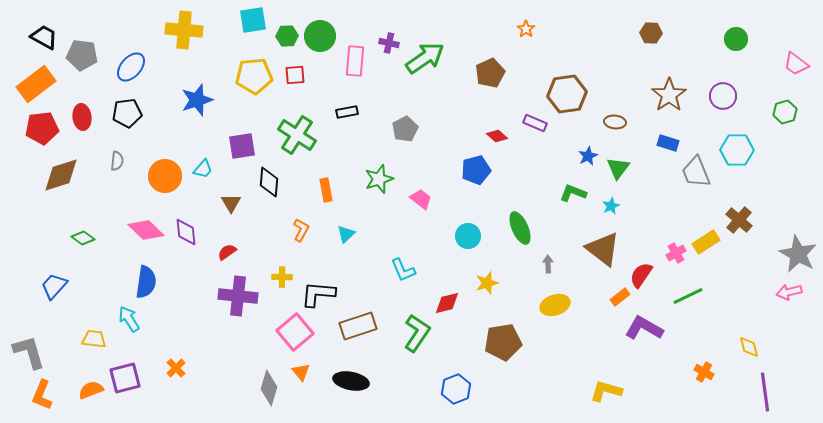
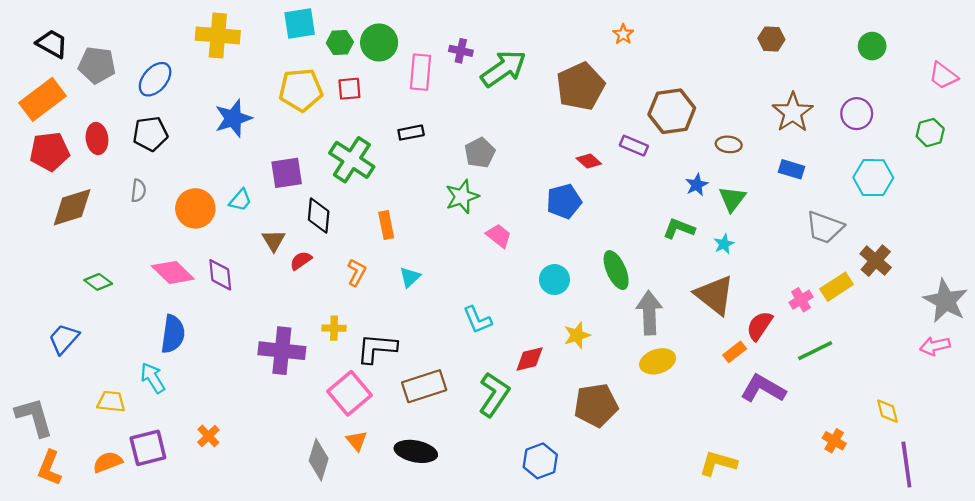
brown pentagon: (490, 73) -> (581, 86), size x1.4
gray trapezoid: (696, 172) -> (825, 227), moved, turned -48
green star: (379, 179) -> (462, 197), moved
red semicircle: (227, 252) -> (301, 261), moved
gray arrow: (548, 264) -> (649, 313), size x2.0

